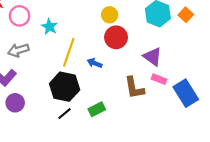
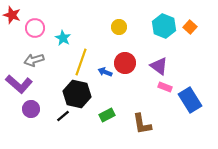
red circle: (116, 37) -> (125, 63), moved
brown L-shape: (134, 88) -> (142, 124), moved
black line: (65, 114) -> (63, 116), moved

